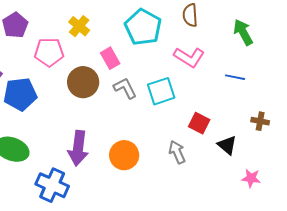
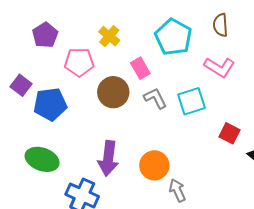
gray arrow: (177, 152) -> (177, 190), moved

